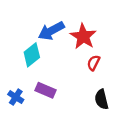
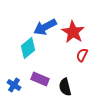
black semicircle: (102, 99) -> (65, 87), moved

